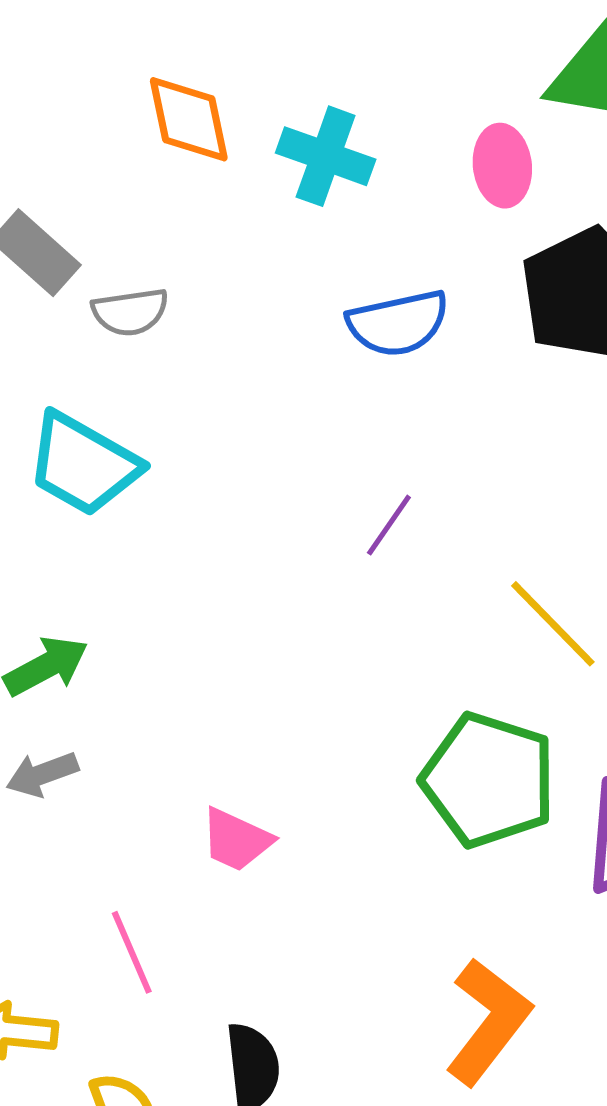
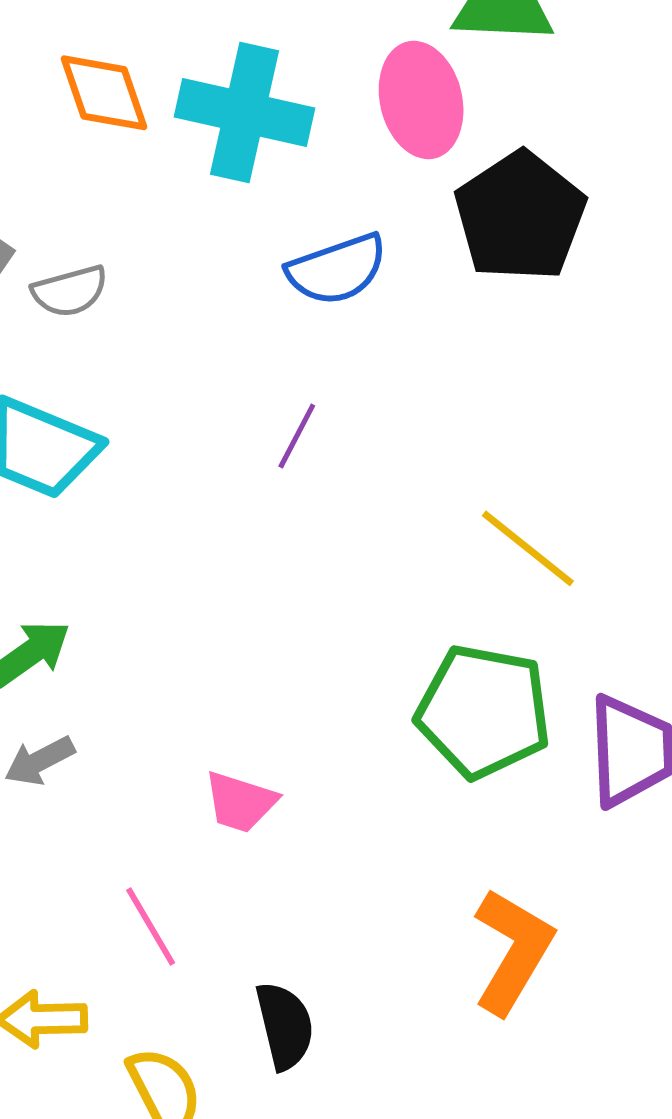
cyan cross: (326, 156) -> (244, 112), size x1.4
pink ellipse: (502, 166) -> (421, 100), size x1.4
purple line: (389, 525) -> (297, 436), moved

